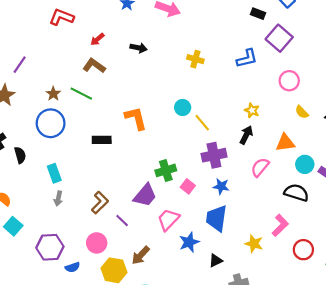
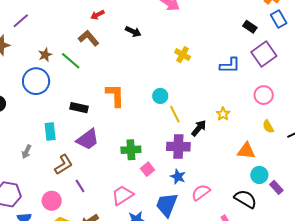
black arrow: (246, 135) -> (199, 128), moved
pink semicircle: (260, 167) -> (201, 192), moved
cyan rectangle: (54, 173) -> (50, 131), moved
purple trapezoid: (145, 195) -> (88, 139), moved

